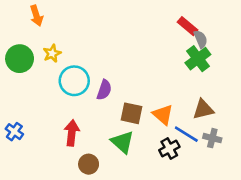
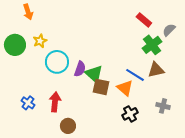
gray semicircle: (201, 39) -> (169, 30), moved, turned -112
brown triangle: (203, 109) -> (156, 70), moved
blue cross: (14, 132) -> (28, 103), moved
blue line: (186, 134) -> (135, 75), moved
green triangle: (122, 142) -> (94, 74), moved

